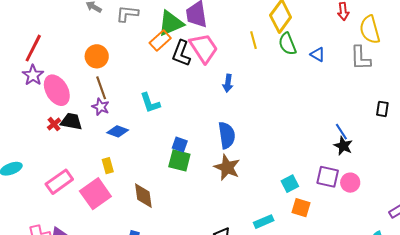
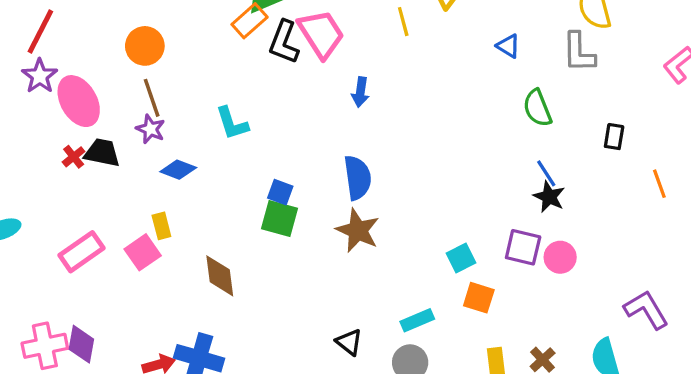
green semicircle: (287, 44) -> (537, 108), moved
pink square: (95, 194) -> (143, 252), moved, size x0.7

